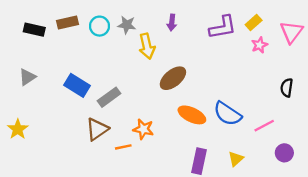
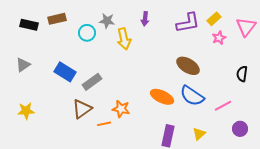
cyan circle: (99, 26) -> (87, 33), moved
brown ellipse: (173, 78) -> (188, 66), moved, turned 70
yellow star: (18, 129) -> (26, 111), moved, turned 30

